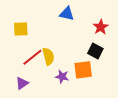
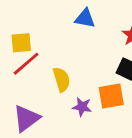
red line: (32, 57) -> (26, 64), moved
purple triangle: (22, 83) -> (26, 118), size x1.5

